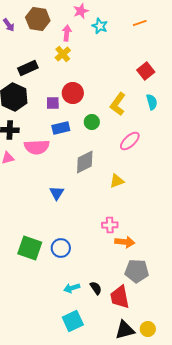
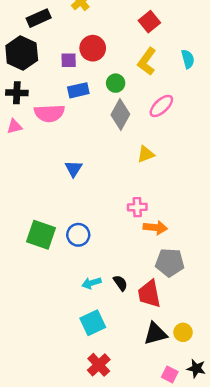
red square: (146, 71) -> (149, 22), moved
gray diamond: (85, 162) -> (120, 114), moved, turned -35

